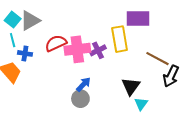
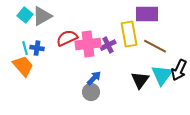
cyan line: (13, 40) -> (25, 48), moved
brown line: (158, 59) -> (155, 46), moved
cyan triangle: (141, 104) -> (162, 75), moved, size x1.6

